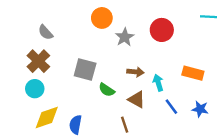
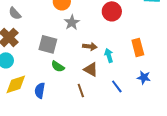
gray star: (125, 37) -> (72, 22), moved
orange rectangle: (193, 73) -> (138, 47), turned 60
green semicircle: (107, 90) -> (58, 66), moved
blue line: (171, 107) -> (117, 86), moved

